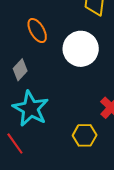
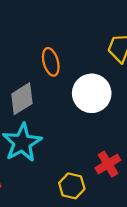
gray diamond: (20, 70) -> (22, 99), size x1.4

